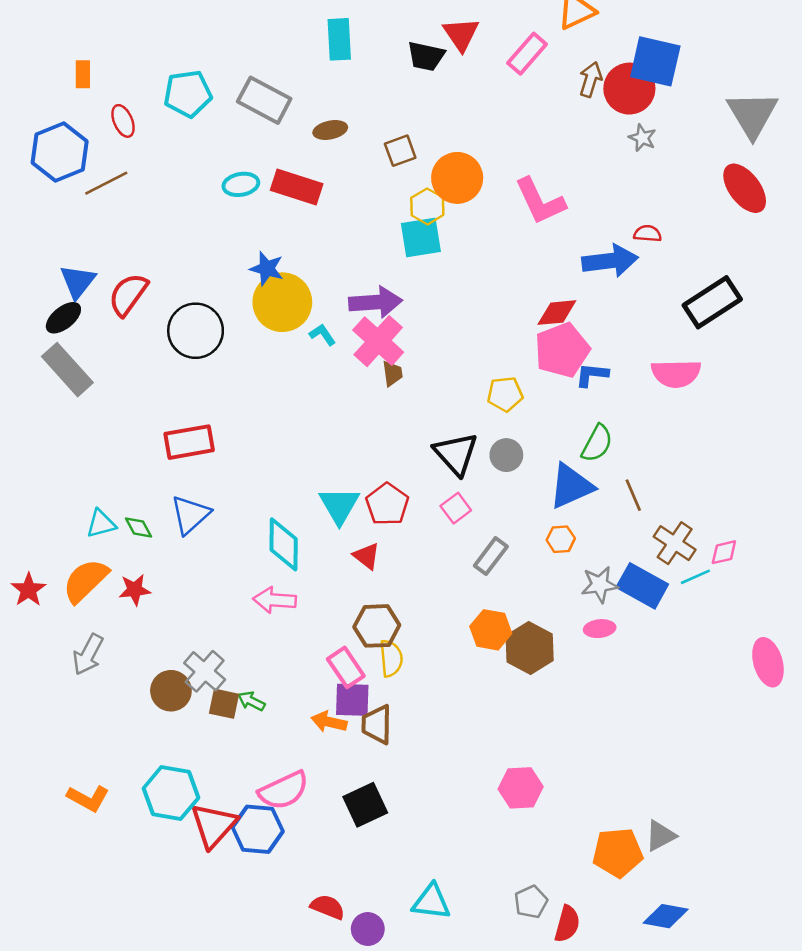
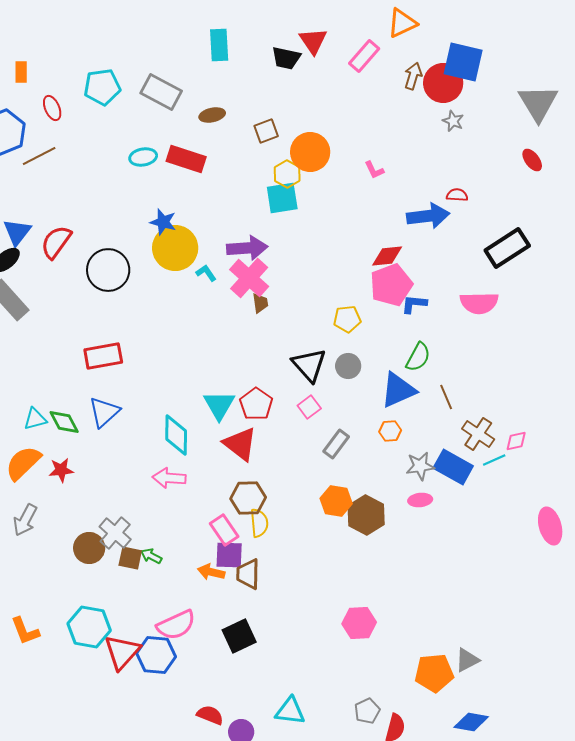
red ellipse: (745, 188) -> (532, 160), size x0.6
pink L-shape: (540, 201) -> (374, 170), size x0.5
green diamond: (139, 528) -> (64, 422), size x1.4
red triangle: (366, 556) -> (240, 444), size x1.6
orange L-shape: (88, 798) -> (25, 631), turned 40

